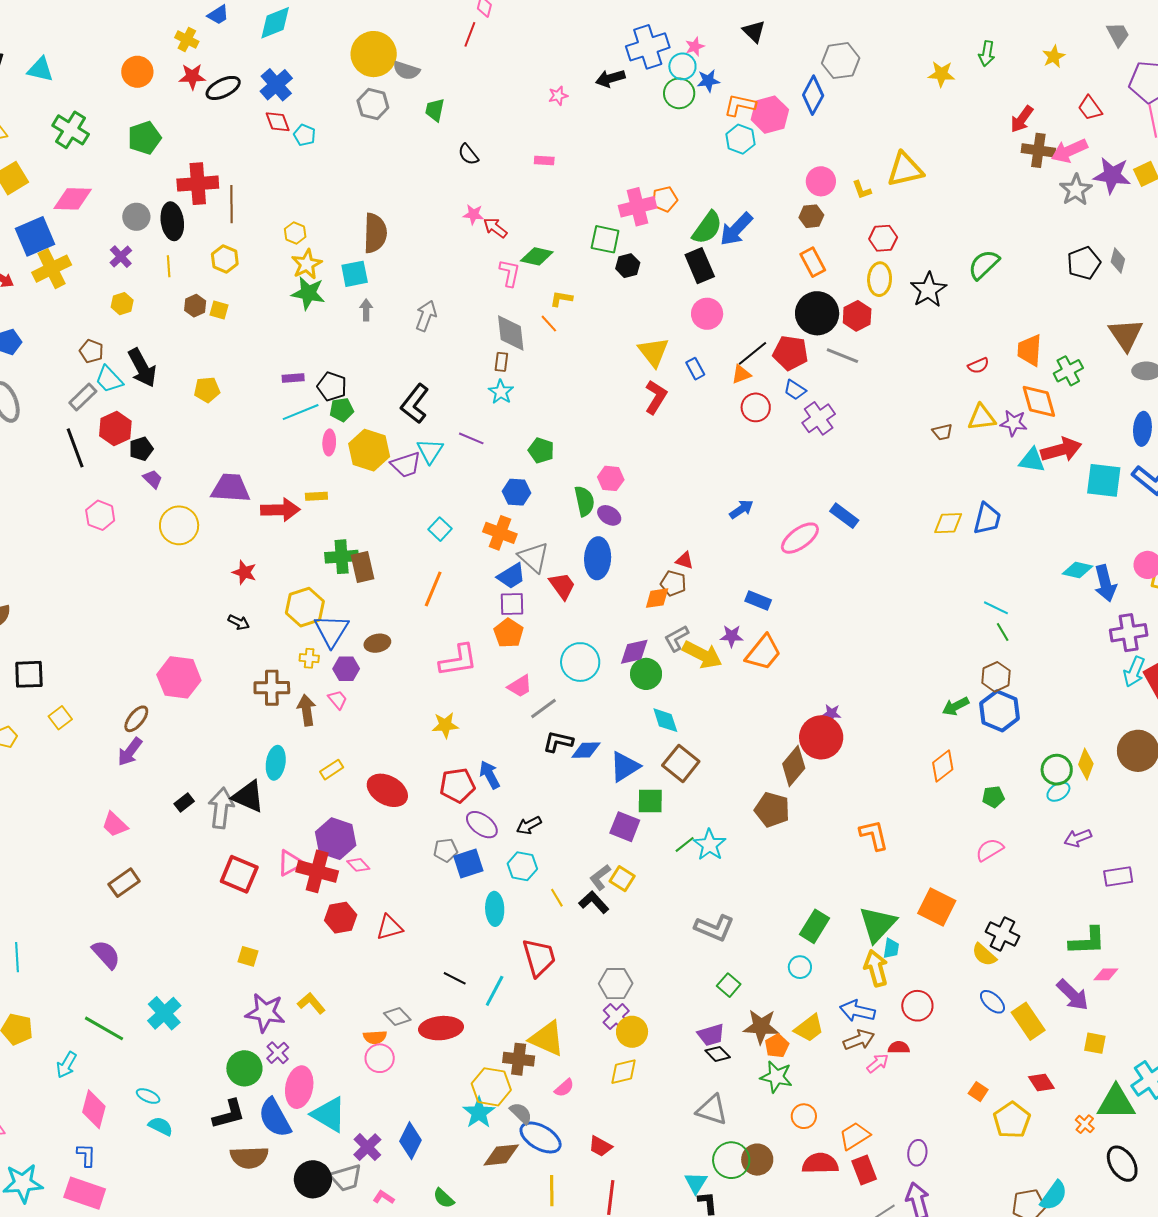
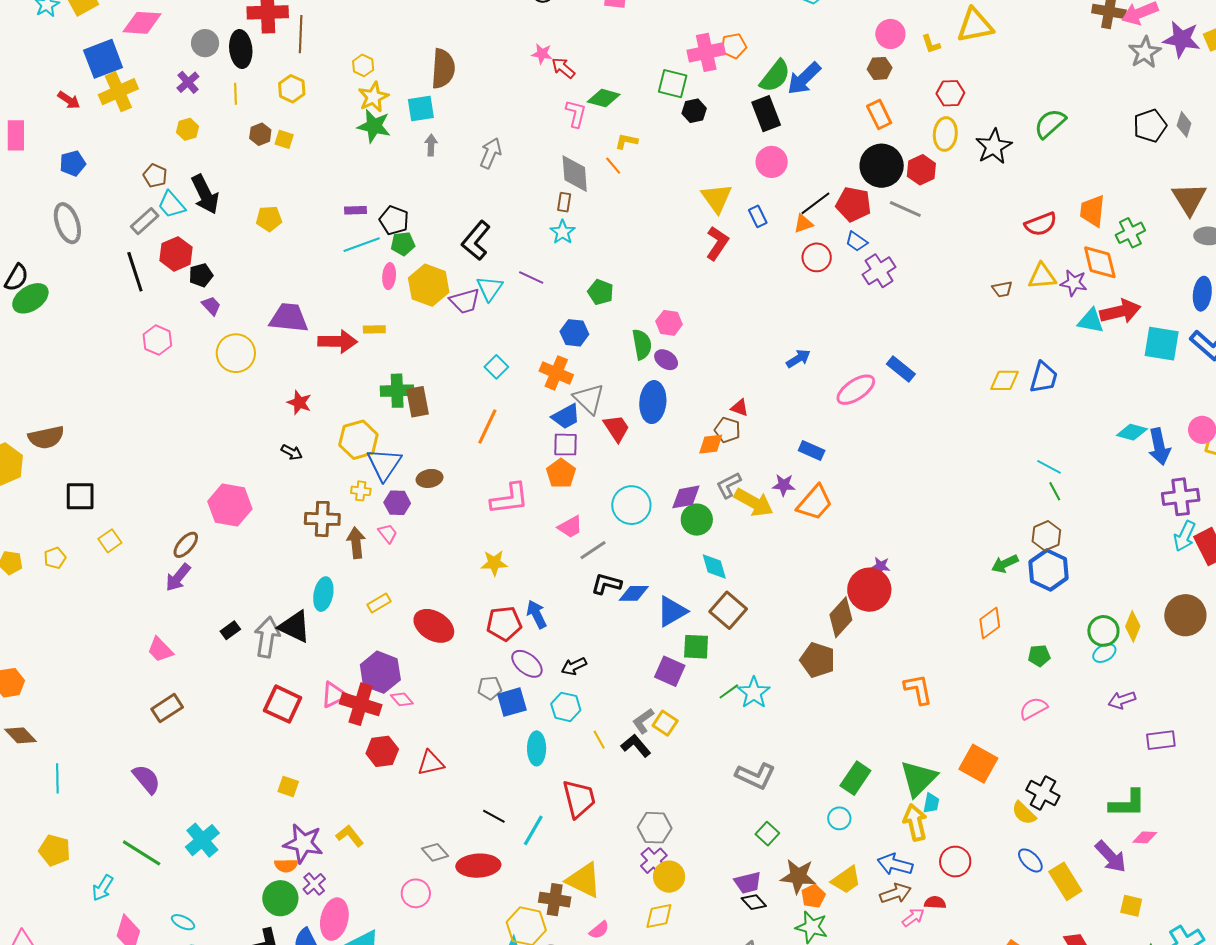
red semicircle: (978, 366) -> (1041, 224), size x1.5
orange semicircle: (375, 1037) -> (286, 865), moved

